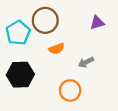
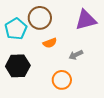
purple triangle: (97, 23) -> (86, 20), size x1.6

